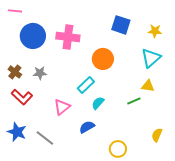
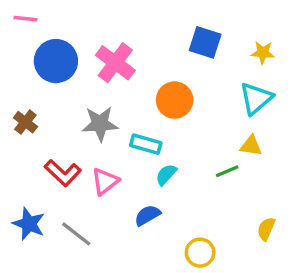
pink cross: (68, 37) -> (115, 63), turned 30
gray star: (40, 73) -> (100, 124), moved, size x1.5
cyan rectangle: (86, 85) -> (146, 144), turned 60
red L-shape: (22, 97) -> (63, 173), moved

